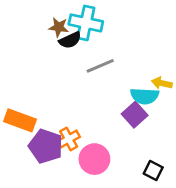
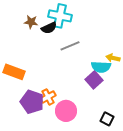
brown star: (59, 27) -> (31, 22), moved
orange rectangle: (20, 120) -> (14, 72), moved

